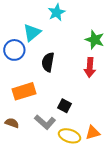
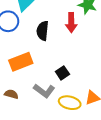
red arrow: (90, 67) -> (71, 23), moved
black square: (65, 106) -> (62, 73), turned 32

